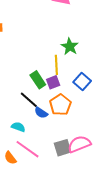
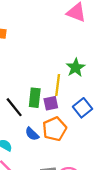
green rectangle: (38, 80) -> (35, 98), turned 30
black line: (29, 100) -> (14, 107), moved

